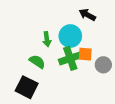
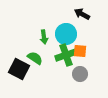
gray circle: (103, 65) -> (80, 74), moved
black square: (27, 87) -> (19, 69), moved

